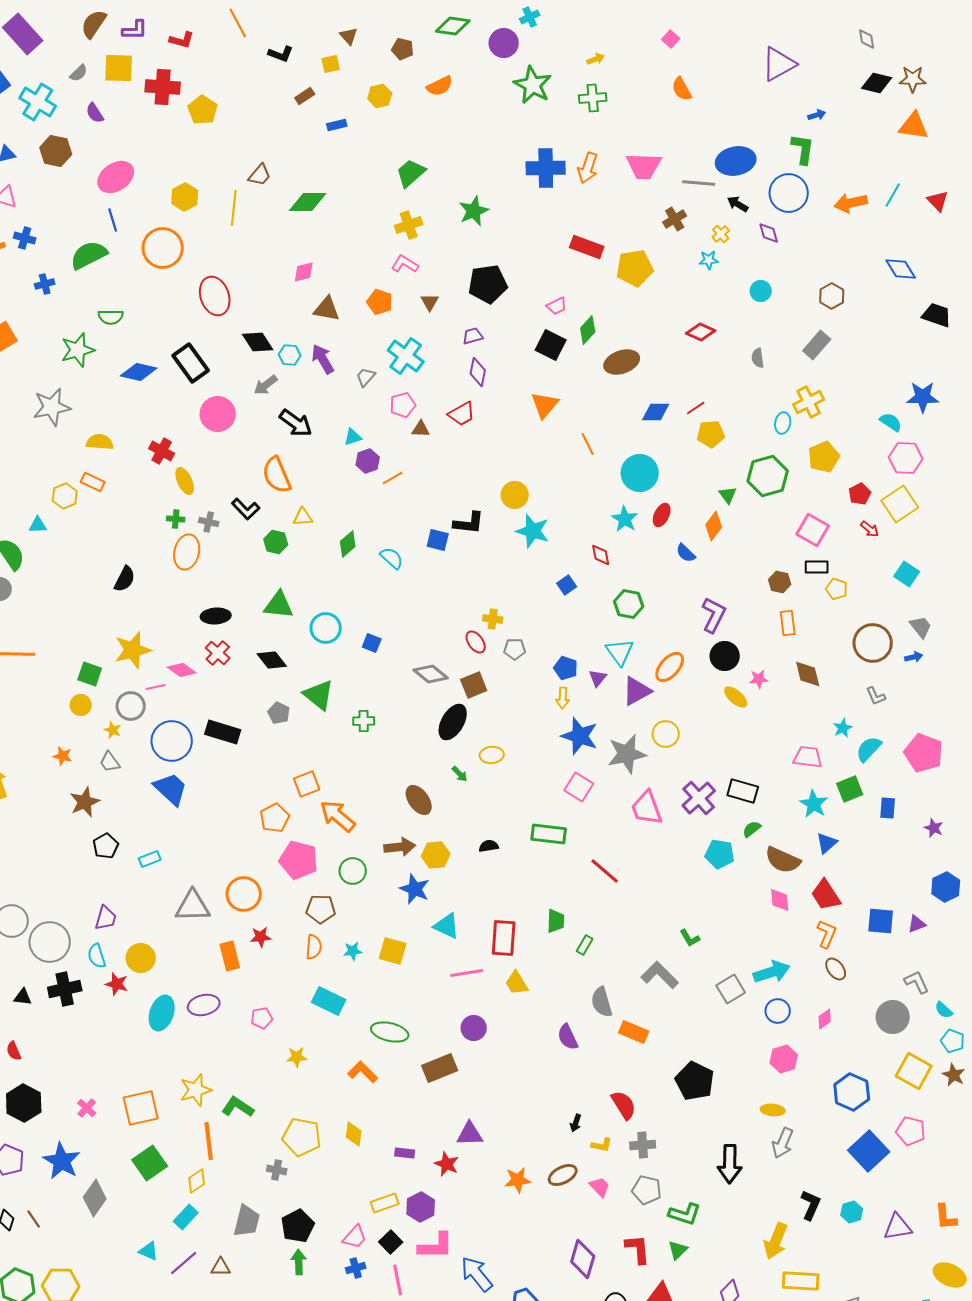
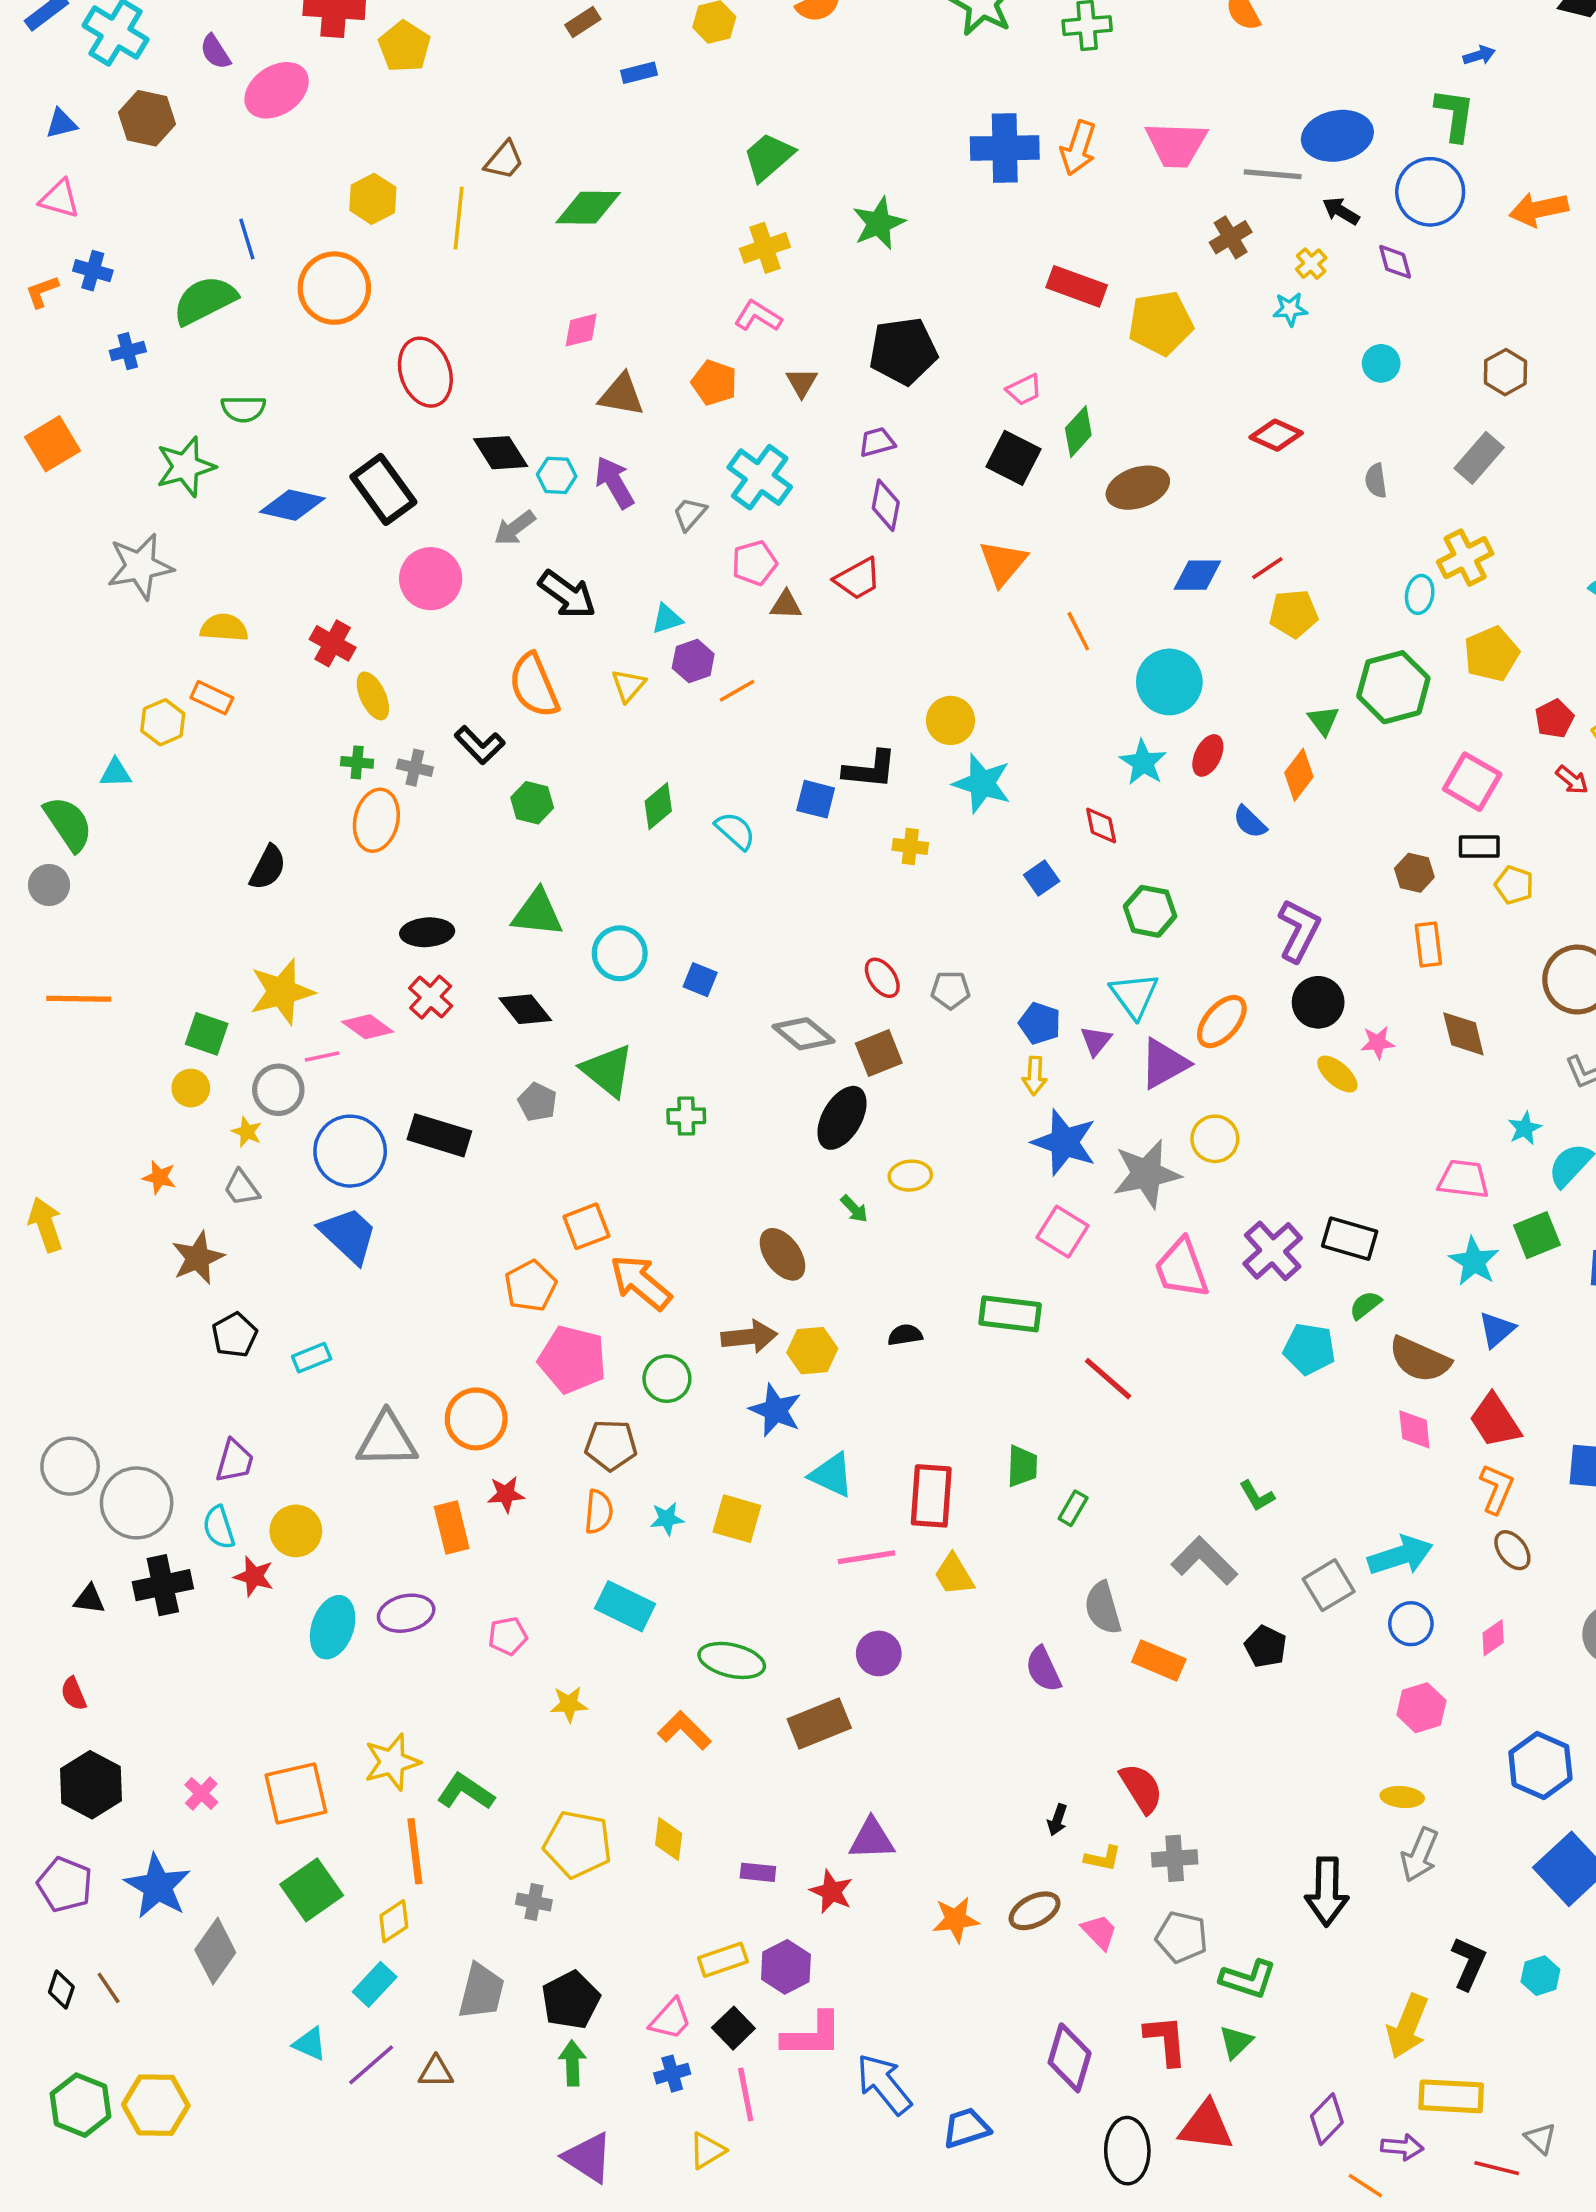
pink ellipse: (116, 177) -> (277, 90), moved
yellow triangle: (303, 517) -> (628, 685), moved, turned -45
yellow cross: (493, 619) -> (910, 846), moved
black pentagon: (695, 1081) -> (1266, 1646), moved, size x0.6

